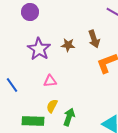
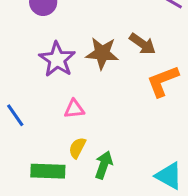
brown arrow: (94, 39) -> (143, 44), turned -36
brown star: (68, 45) -> (102, 53), size x1.5

